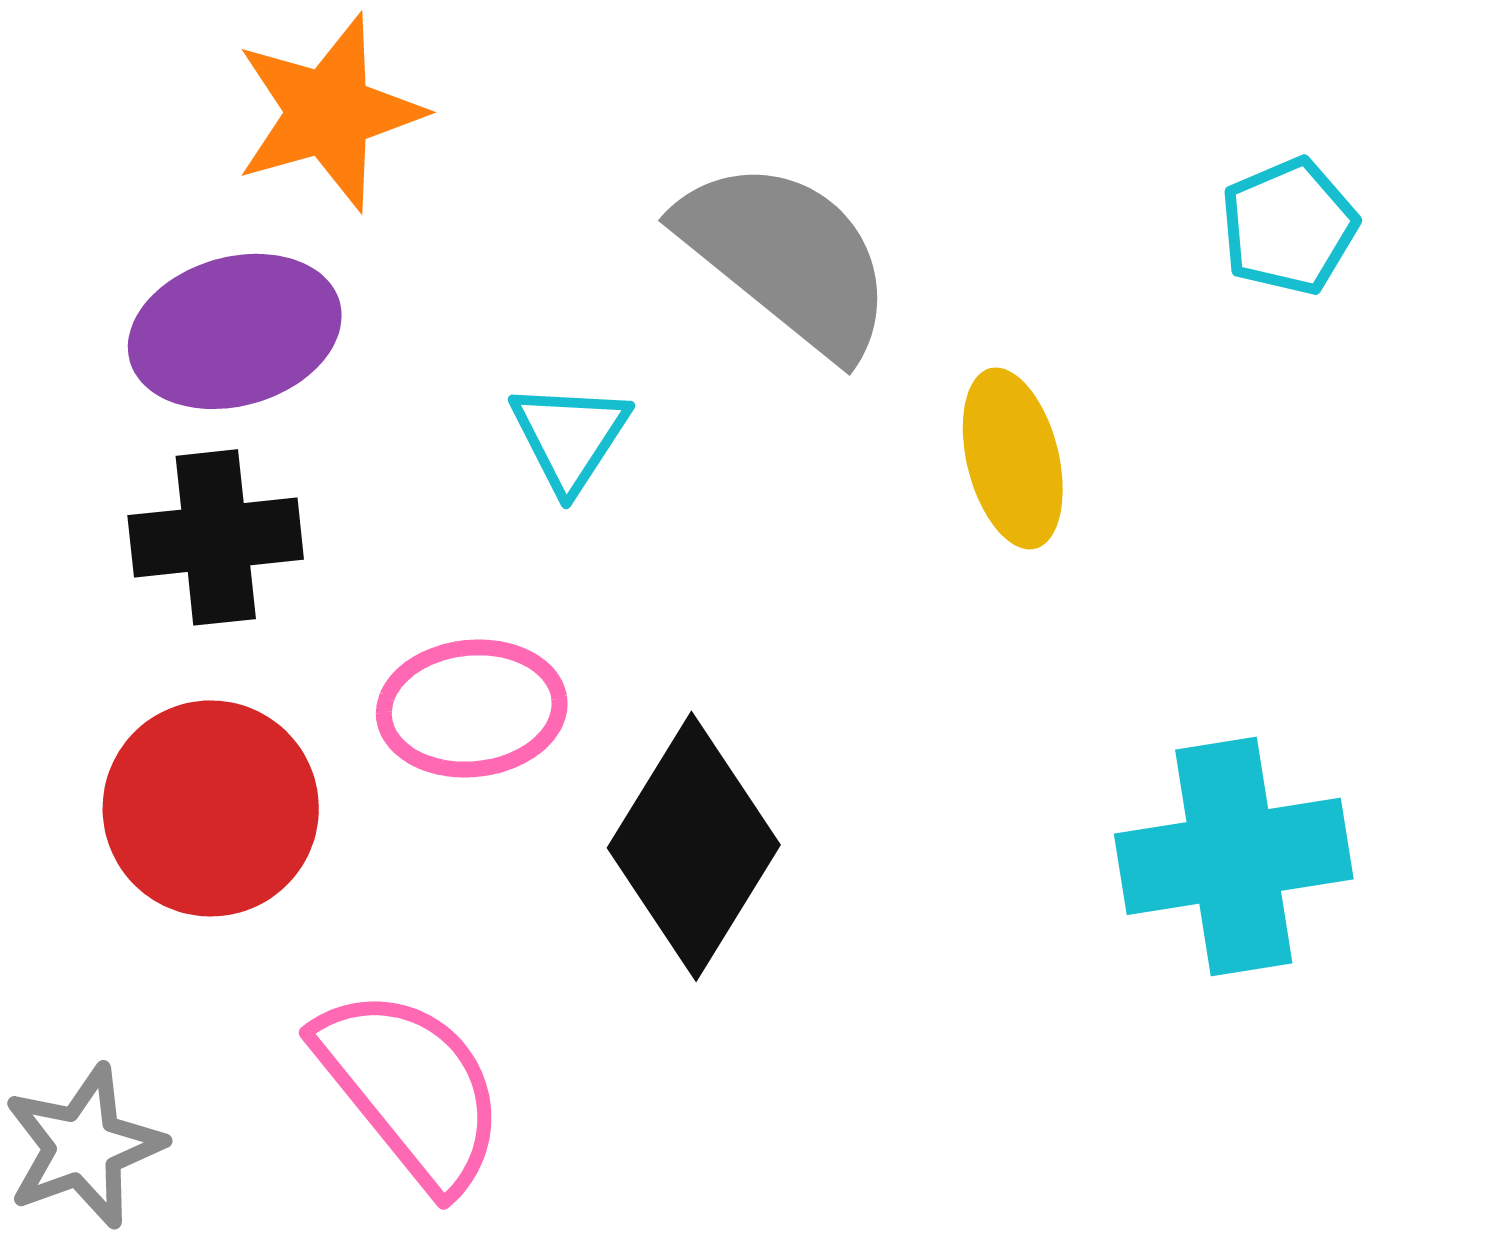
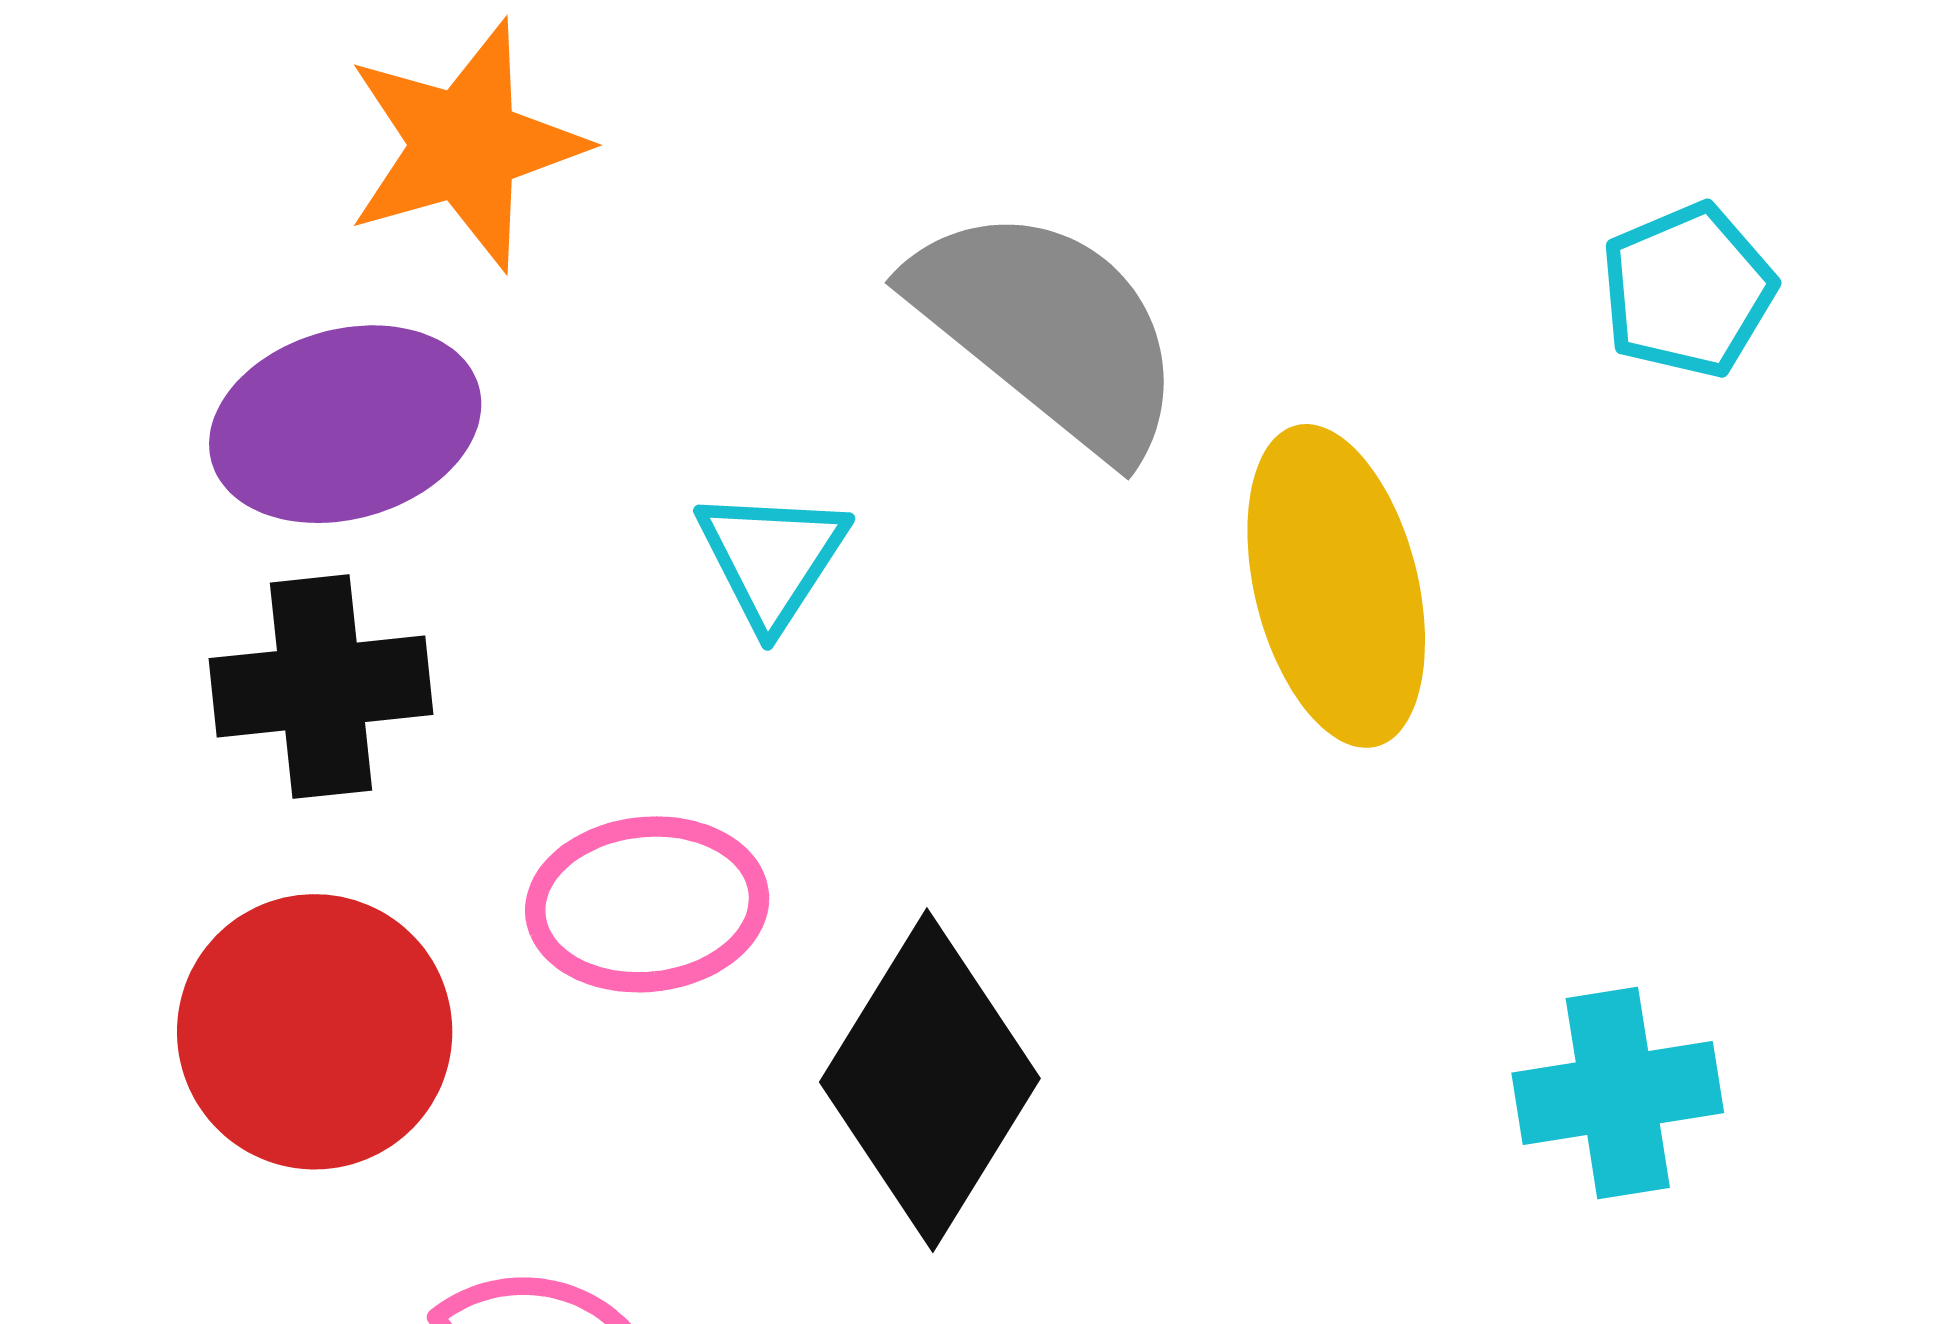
yellow ellipse: (1013, 458) -> (1336, 586), size x1.4
cyan cross: (1234, 856) -> (1618, 1093), size x0.7

